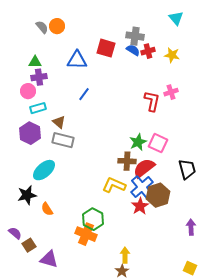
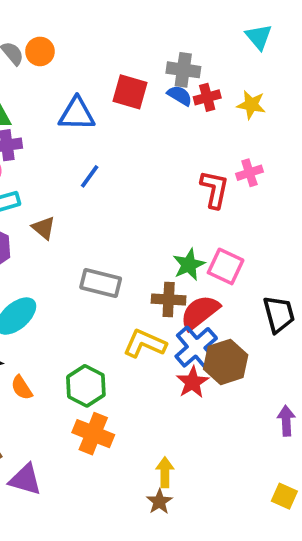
gray rectangle: (63, 140) -> (101, 283), moved
green hexagon: (93, 219) -> (86, 386), moved

